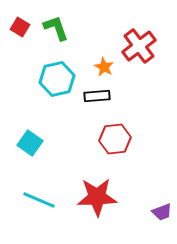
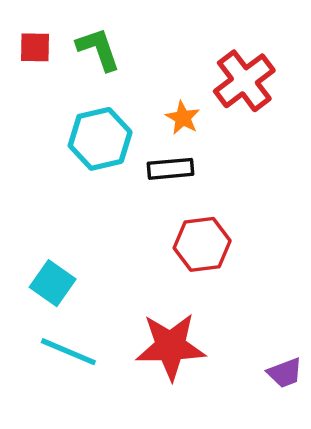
red square: (20, 27) -> (35, 47), turned -30
cyan square: (30, 143) -> (53, 283), moved

